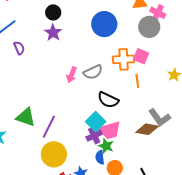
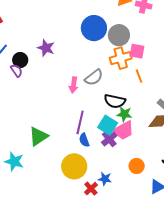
black circle: (53, 12) -> (20, 60), moved
gray circle: (149, 27) -> (119, 35), moved
green triangle: (26, 117) -> (38, 136), turned -40
purple line: (49, 127) -> (80, 122), moved
green star: (106, 146) -> (124, 114), moved
blue semicircle: (100, 157) -> (84, 140), moved

